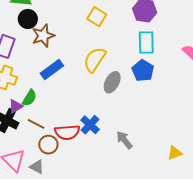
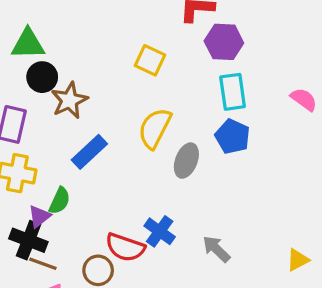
brown line: (36, 124) -> (43, 264), moved
red semicircle: (67, 132) -> (125, 247), turned 30

